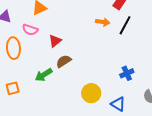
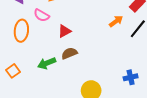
orange arrow: (103, 22) -> (116, 21), turned -56
orange square: (13, 88) -> (13, 71), turned -32

